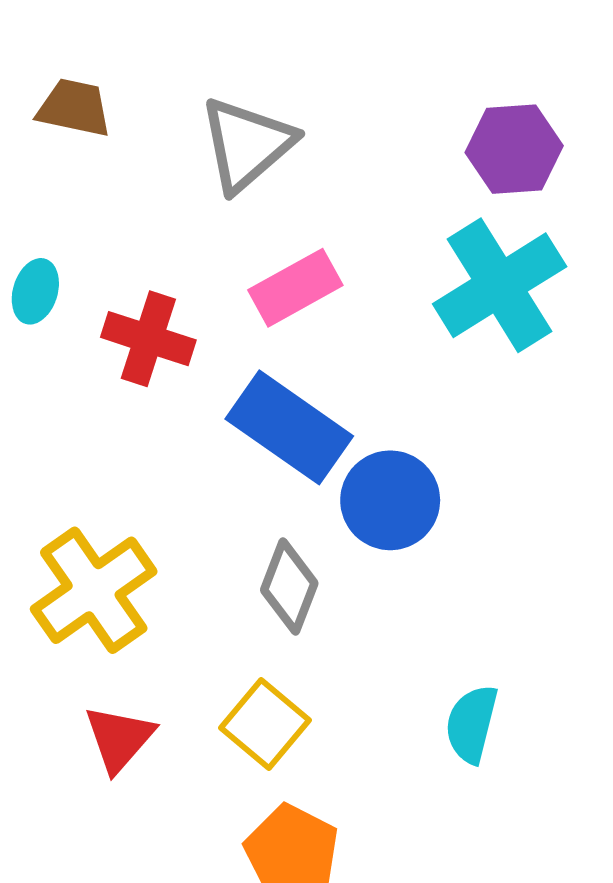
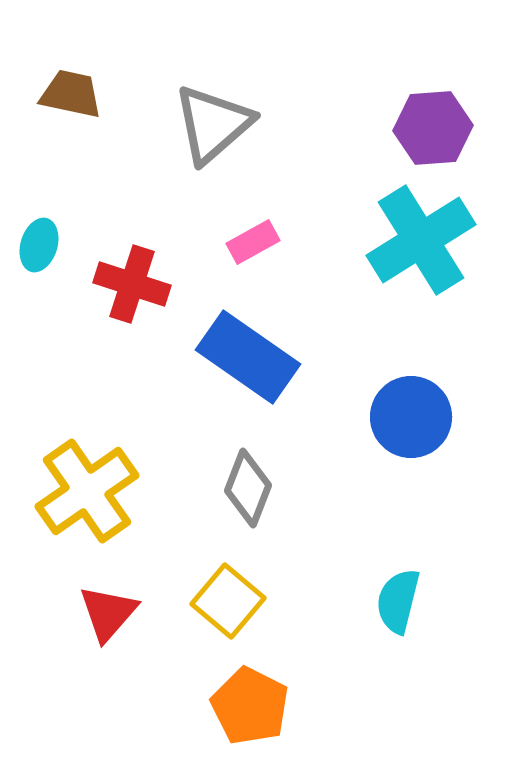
pink rectangle: (295, 288) -> (253, 242), size x0.7
blue circle: (390, 500) -> (411, 417), moved

